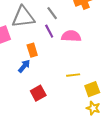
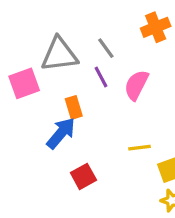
pink semicircle: (71, 36) -> (136, 85), turned -66
blue arrow: (24, 66) -> (61, 133), size x1.5

